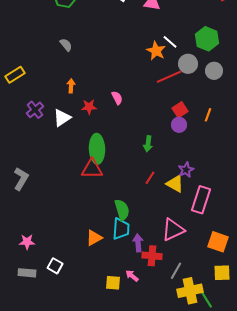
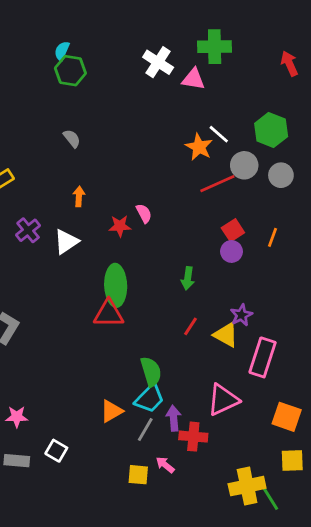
red star: (89, 107) -> (120, 226), moved
cyan trapezoid: (121, 229) -> (150, 398), turned 40
gray line: (176, 271) -> (145, 429), moved

